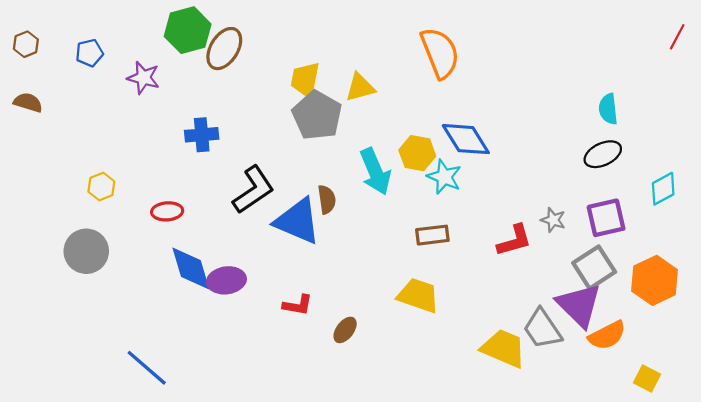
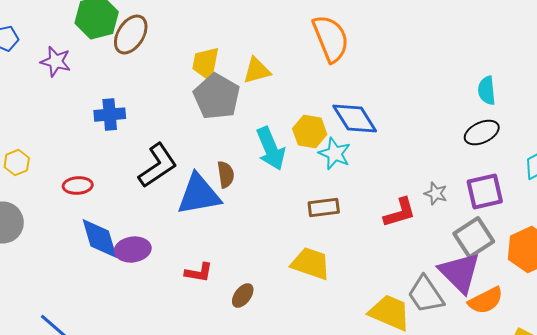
blue triangle: (298, 221) -> (199, 195), turned -33

